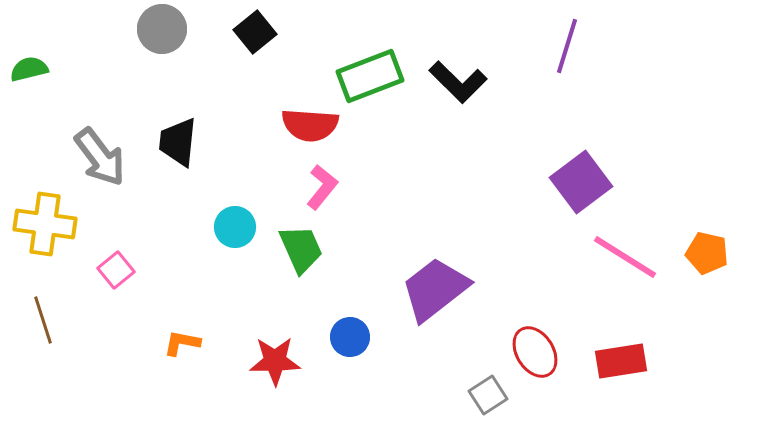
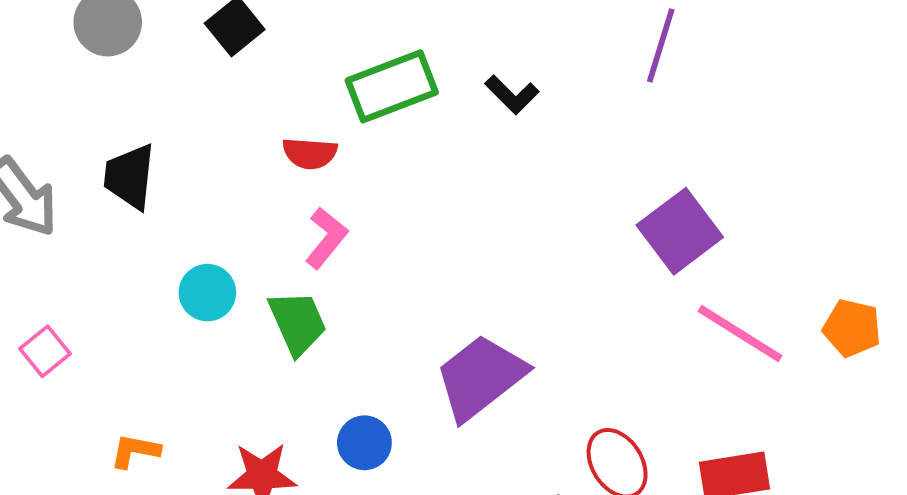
black L-shape: (458, 82) -> (512, 95), size x0.7
red semicircle: (310, 125) -> (310, 153), size x0.7

